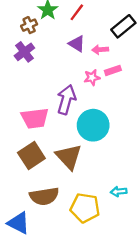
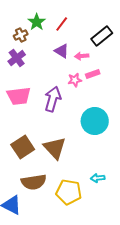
pink trapezoid: (35, 118) -> (19, 96), moved
cyan circle: (93, 125) -> (95, 121), moved

